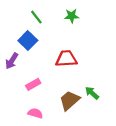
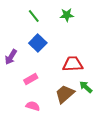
blue square: (28, 41) -> (38, 43), moved
red trapezoid: (66, 59) -> (73, 64), moved

